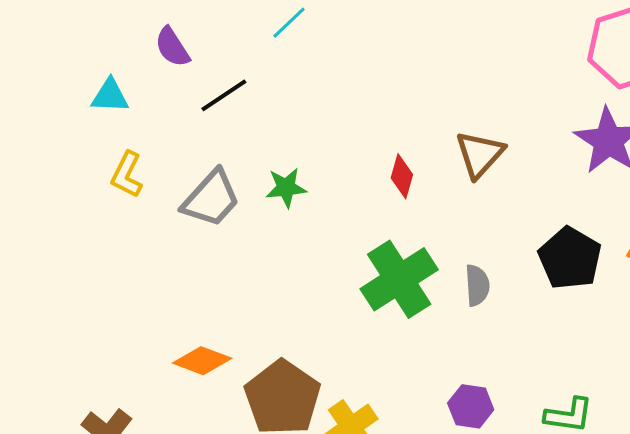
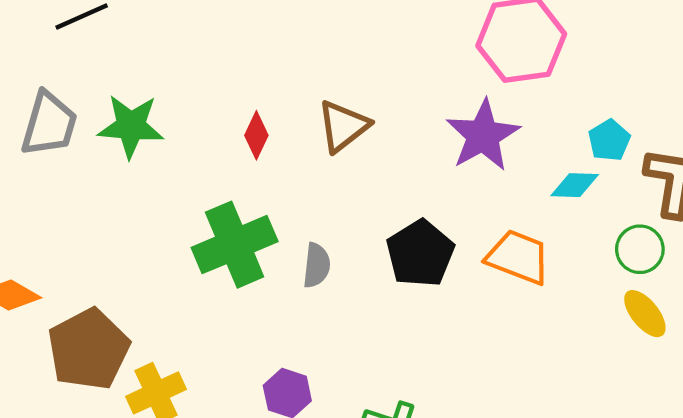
green star: (286, 188) -> (131, 126), size x1.5
gray trapezoid: (211, 199) -> (49, 124), turned -36

